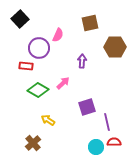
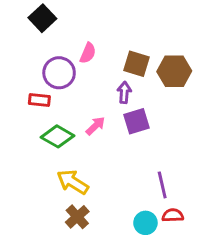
black square: (20, 19) -> (42, 18), moved
brown square: (90, 23) -> (136, 64), moved, turned 30
purple square: (87, 107) -> (136, 121), moved
yellow arrow: (48, 120) -> (73, 182), size x1.5
brown cross: (33, 143) -> (77, 217), moved

